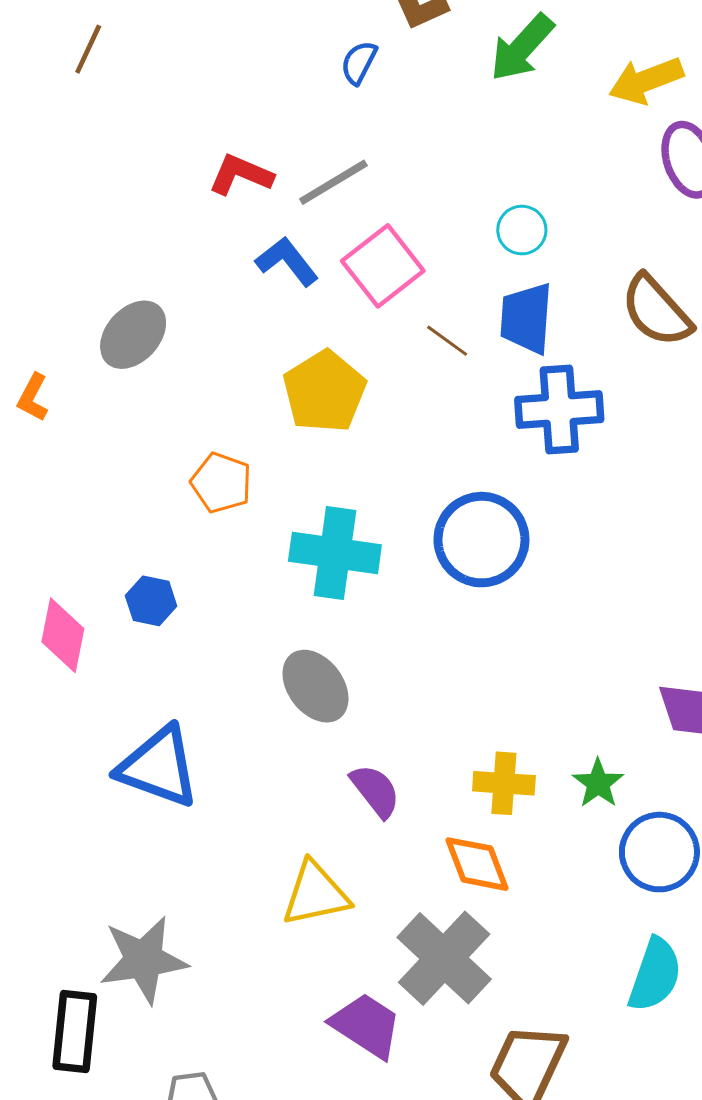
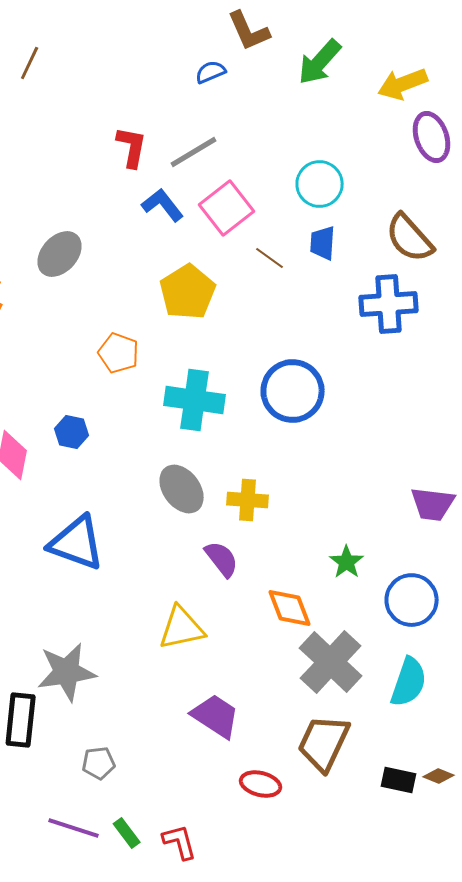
blue semicircle: (359, 63) -> (211, 72), turned 40
red L-shape: (241, 175) -> (132, 147), turned 78
cyan circle: (522, 230) -> (320, 184), size x1.4
blue trapezoid: (526, 318) -> (323, 243), size x0.7
blue cross: (559, 409) -> (389, 304), moved
yellow cross: (504, 783) -> (248, 500), moved
green star: (598, 783) -> (347, 562), moved
gray cross: (444, 958) -> (331, 662), moved

